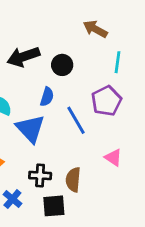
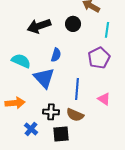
black circle: (62, 65) -> (73, 24), moved
blue line: (76, 120) -> (77, 89), moved, turned 35
brown semicircle: (73, 180) -> (75, 115), turned -72

